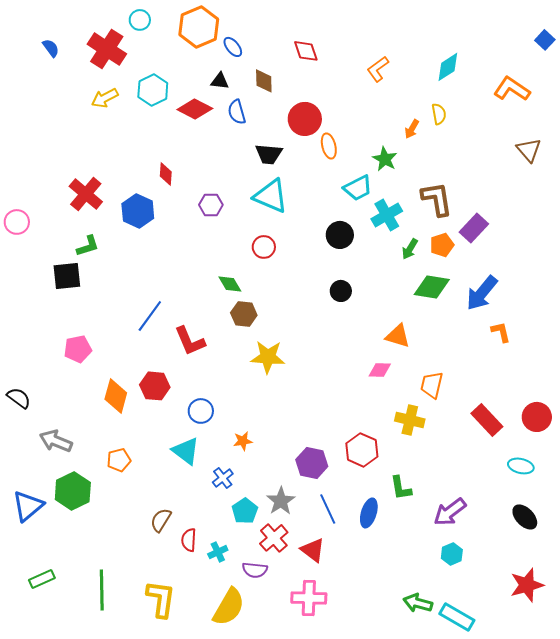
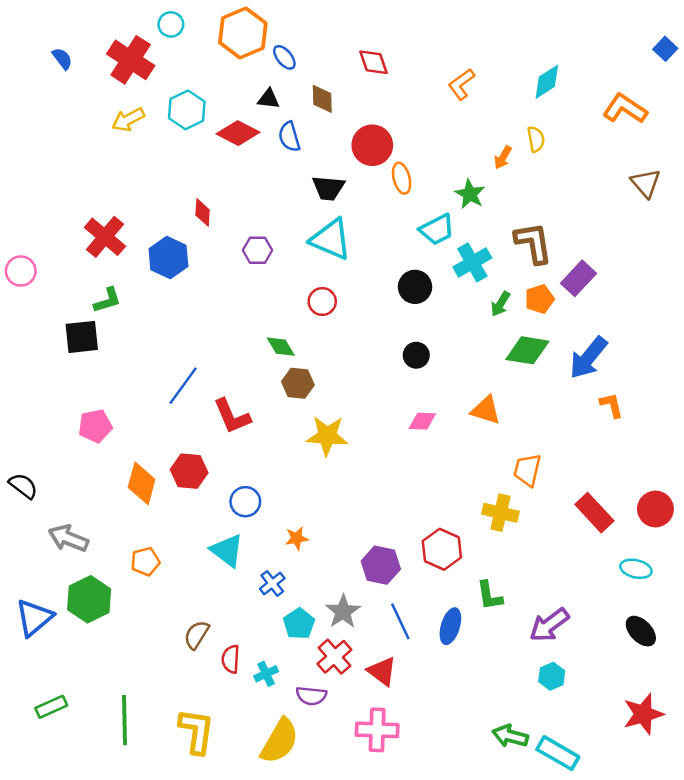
pink diamond: (380, 370) -> (422, 421), moved

